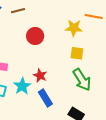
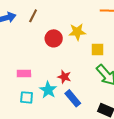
brown line: (18, 11) -> (33, 16), turned -40
yellow star: (74, 28) -> (77, 32), moved

